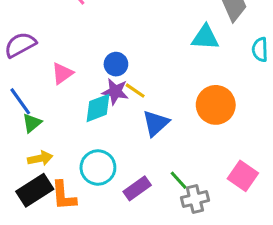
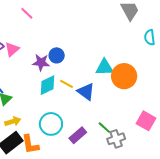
cyan triangle: (205, 37) -> (104, 67), moved
pink triangle: (62, 73) -> (12, 49), moved
yellow line: (135, 91) -> (66, 84), moved
purple star: (115, 92) -> (41, 62), moved
blue triangle: (156, 123) -> (86, 92), turned -36

